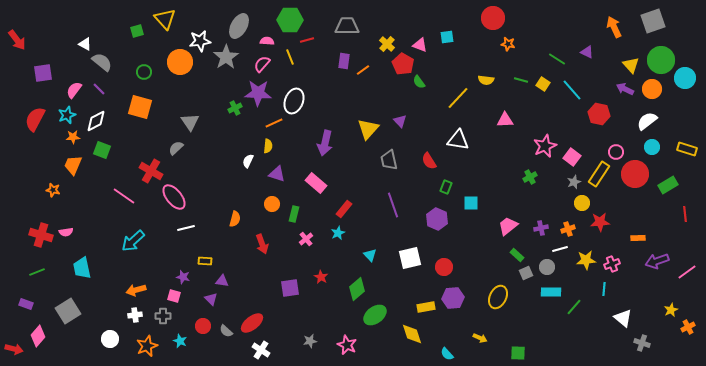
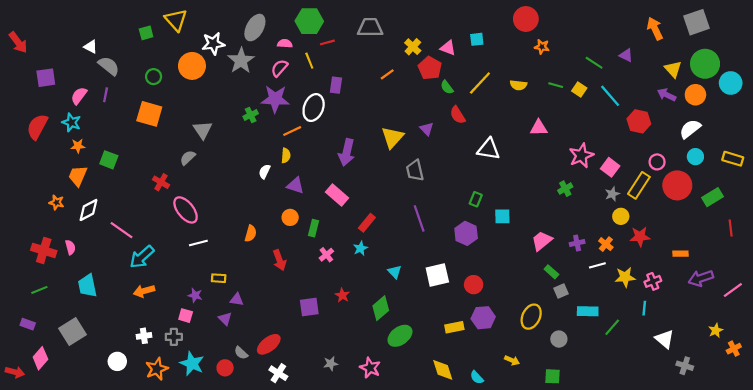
purple rectangle: (344, 61) -> (336, 85), moved
purple line: (99, 89) -> (106, 95), turned 56
yellow line: (458, 98) -> (480, 83), moved
cyan star: (67, 115) -> (71, 122), turned -30
white diamond: (96, 121) -> (88, 210), moved
red semicircle: (429, 161) -> (458, 115), moved
red cross: (151, 171) -> (161, 182), size x0.7
pink line: (124, 196) -> (122, 230), moved
orange cross: (568, 229) -> (606, 244), turned -32
pink semicircle: (66, 232) -> (70, 247), turned -96
gray circle: (547, 267) -> (559, 339), moved
orange arrow: (136, 290) -> (144, 291), moved
red circle: (203, 326) -> (225, 368), moved
yellow diamond: (412, 334) -> (443, 370), moved
cyan star: (180, 341) -> (192, 364), size x1.6

